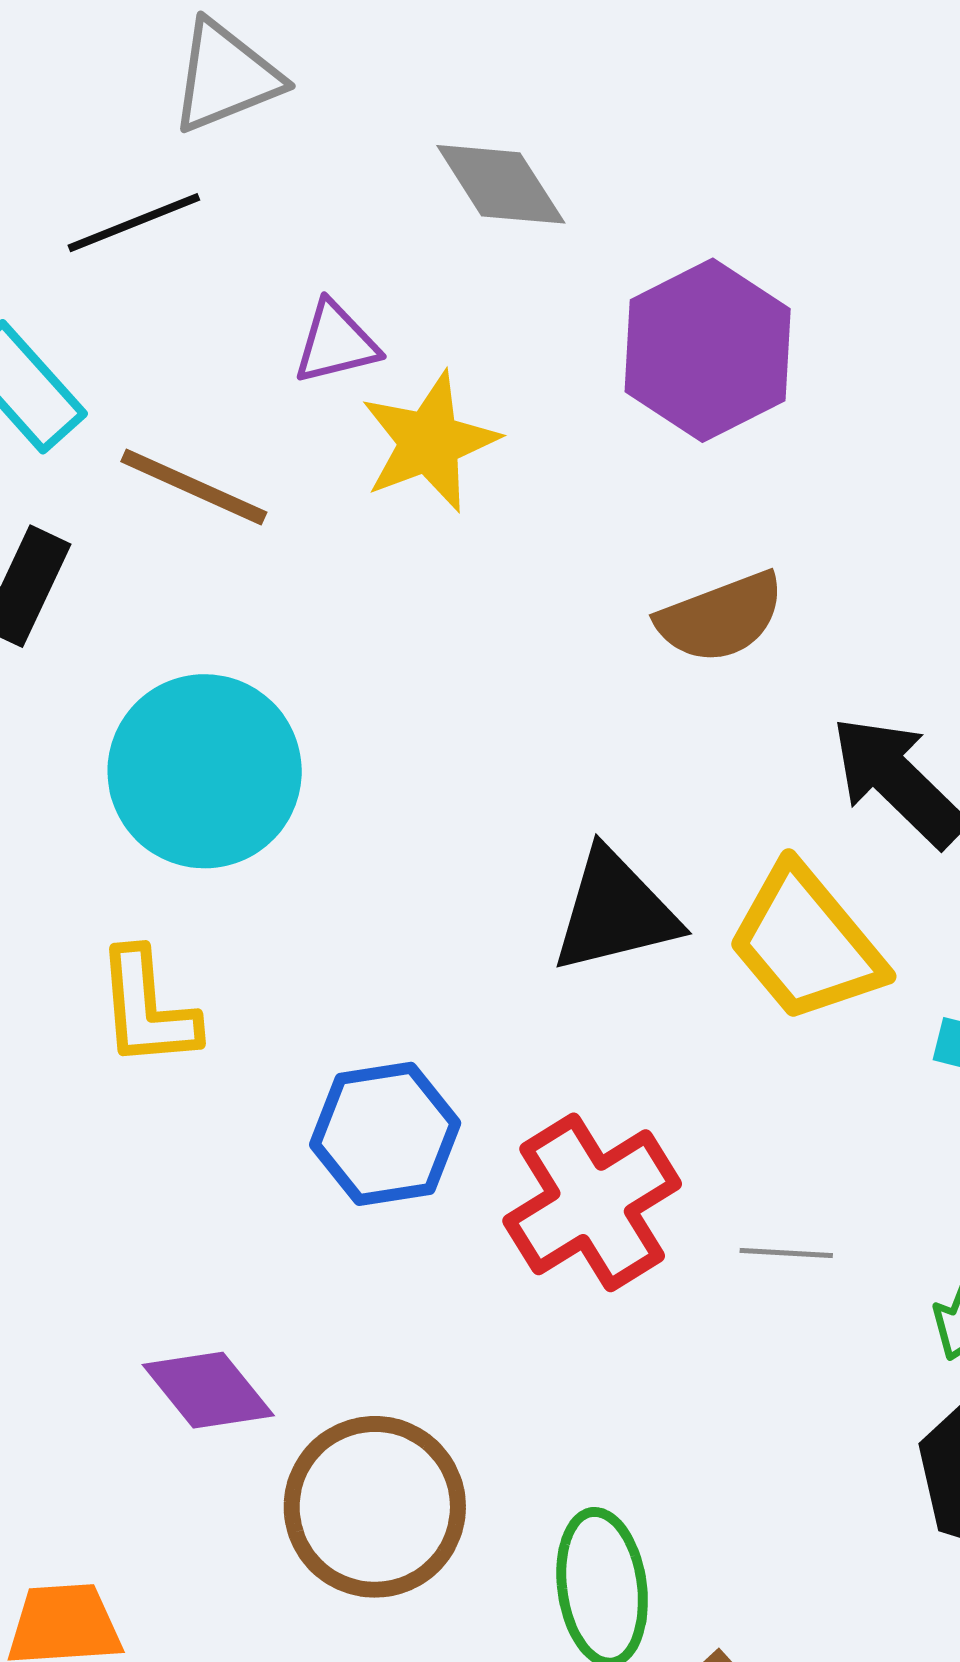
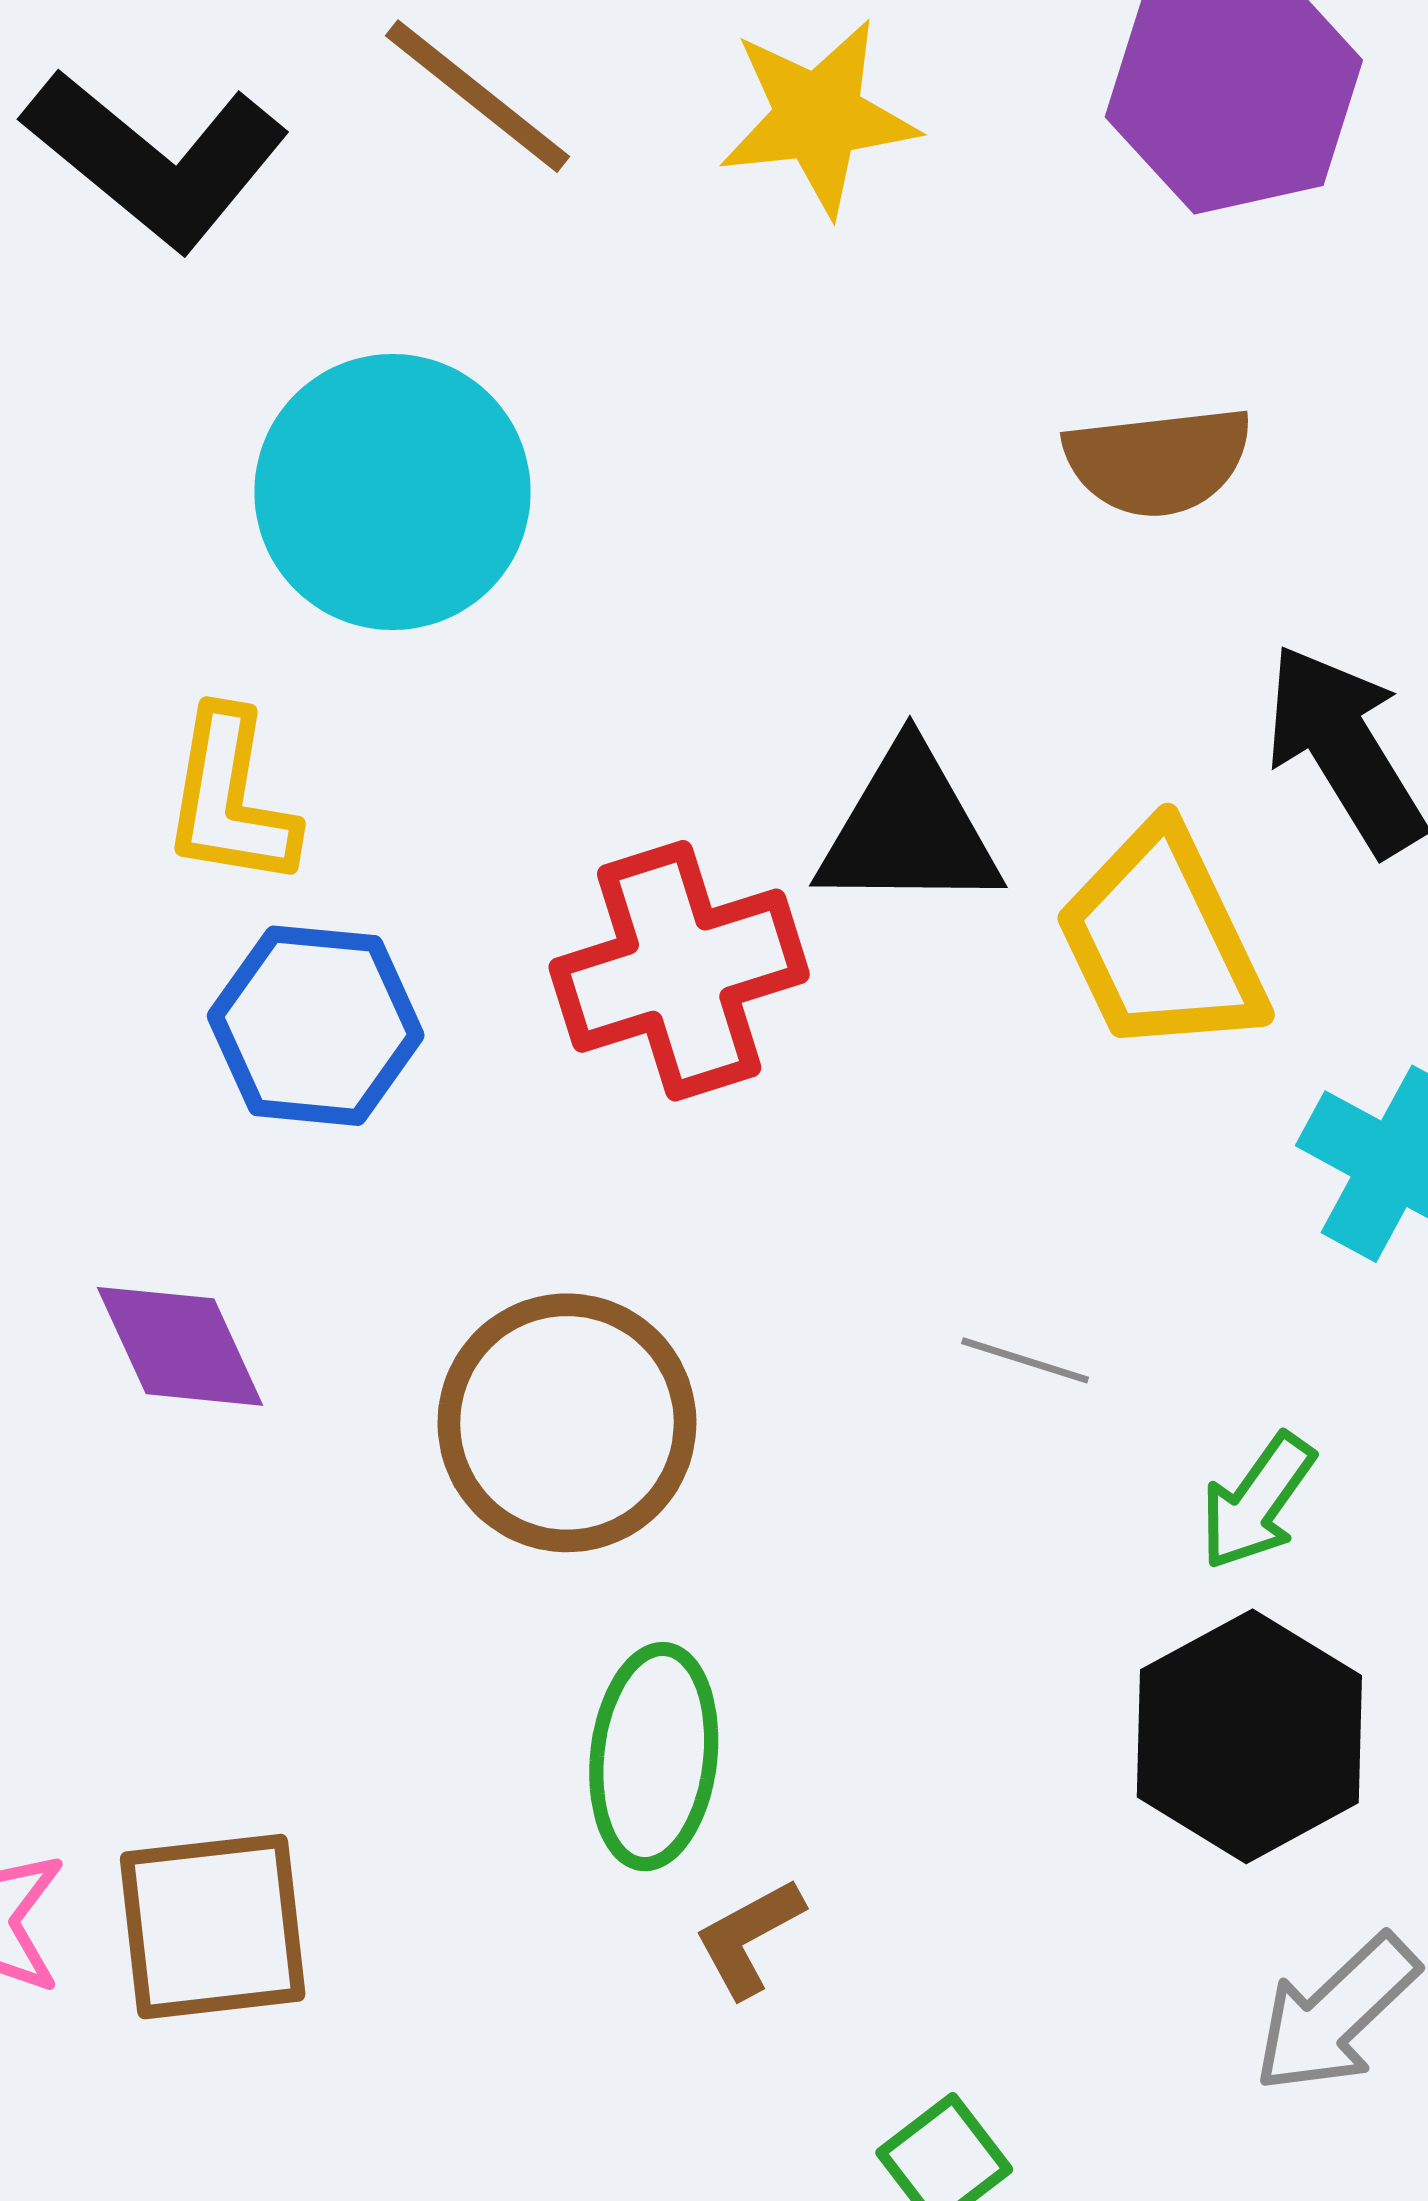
blue hexagon: (385, 1134) -> (316, 1026), moved
red cross: (592, 1202) -> (679, 971), moved
brown circle: (375, 1507) -> (567, 1423), moved

